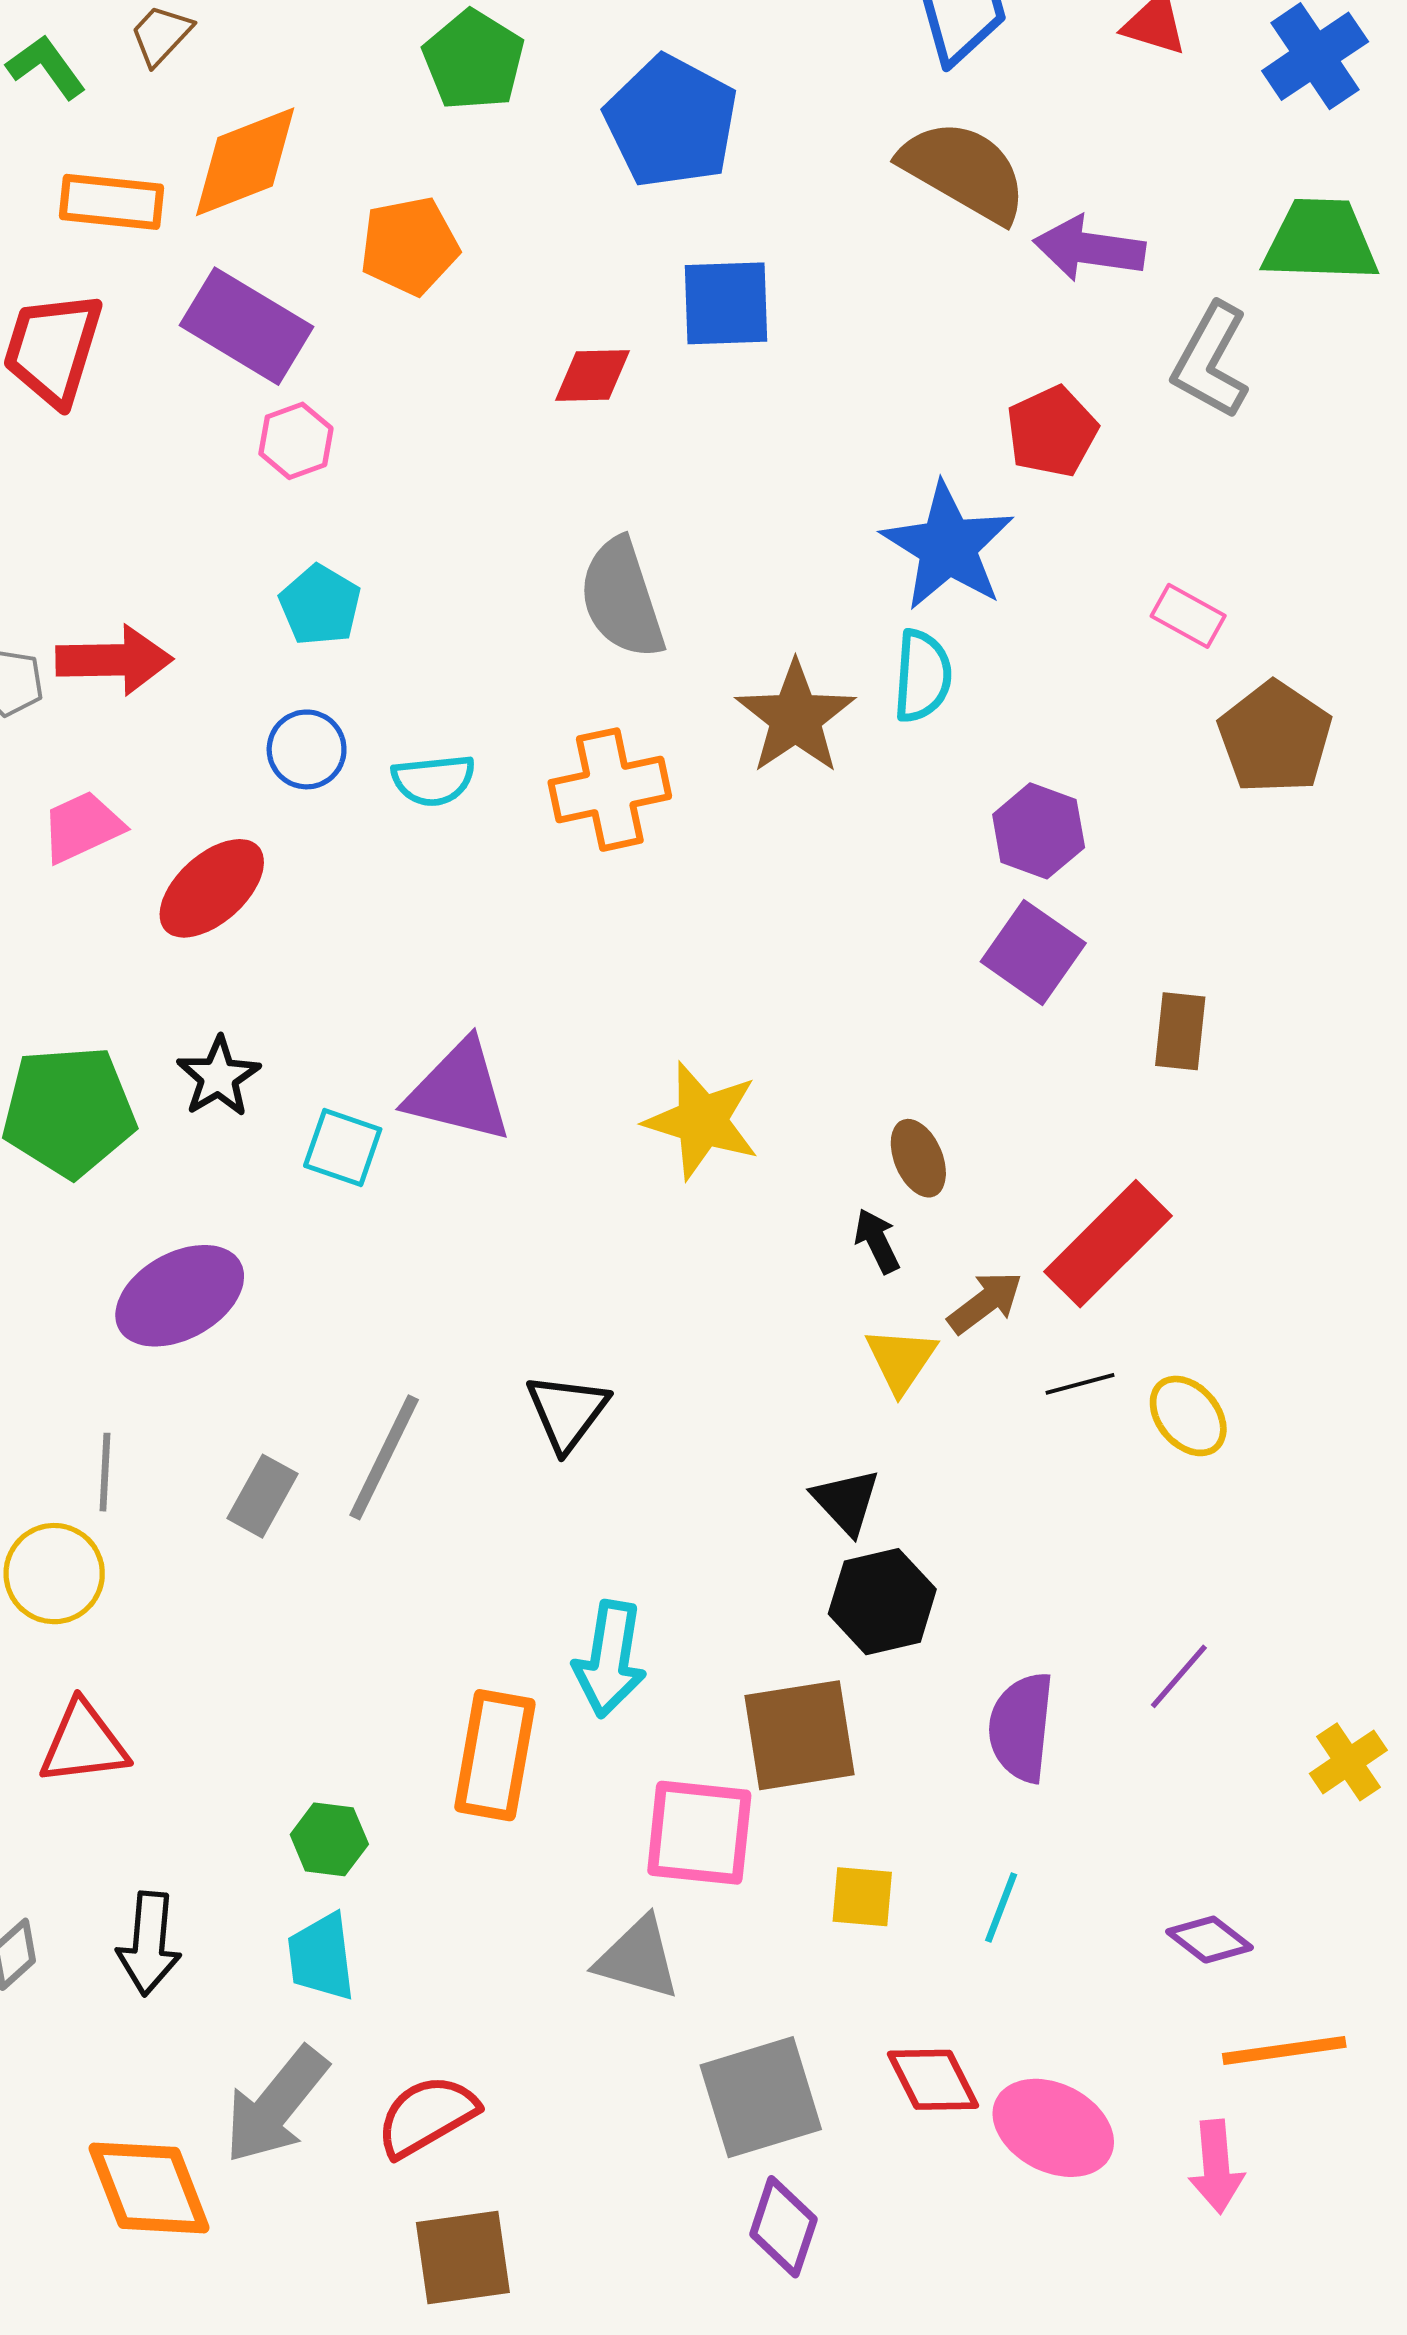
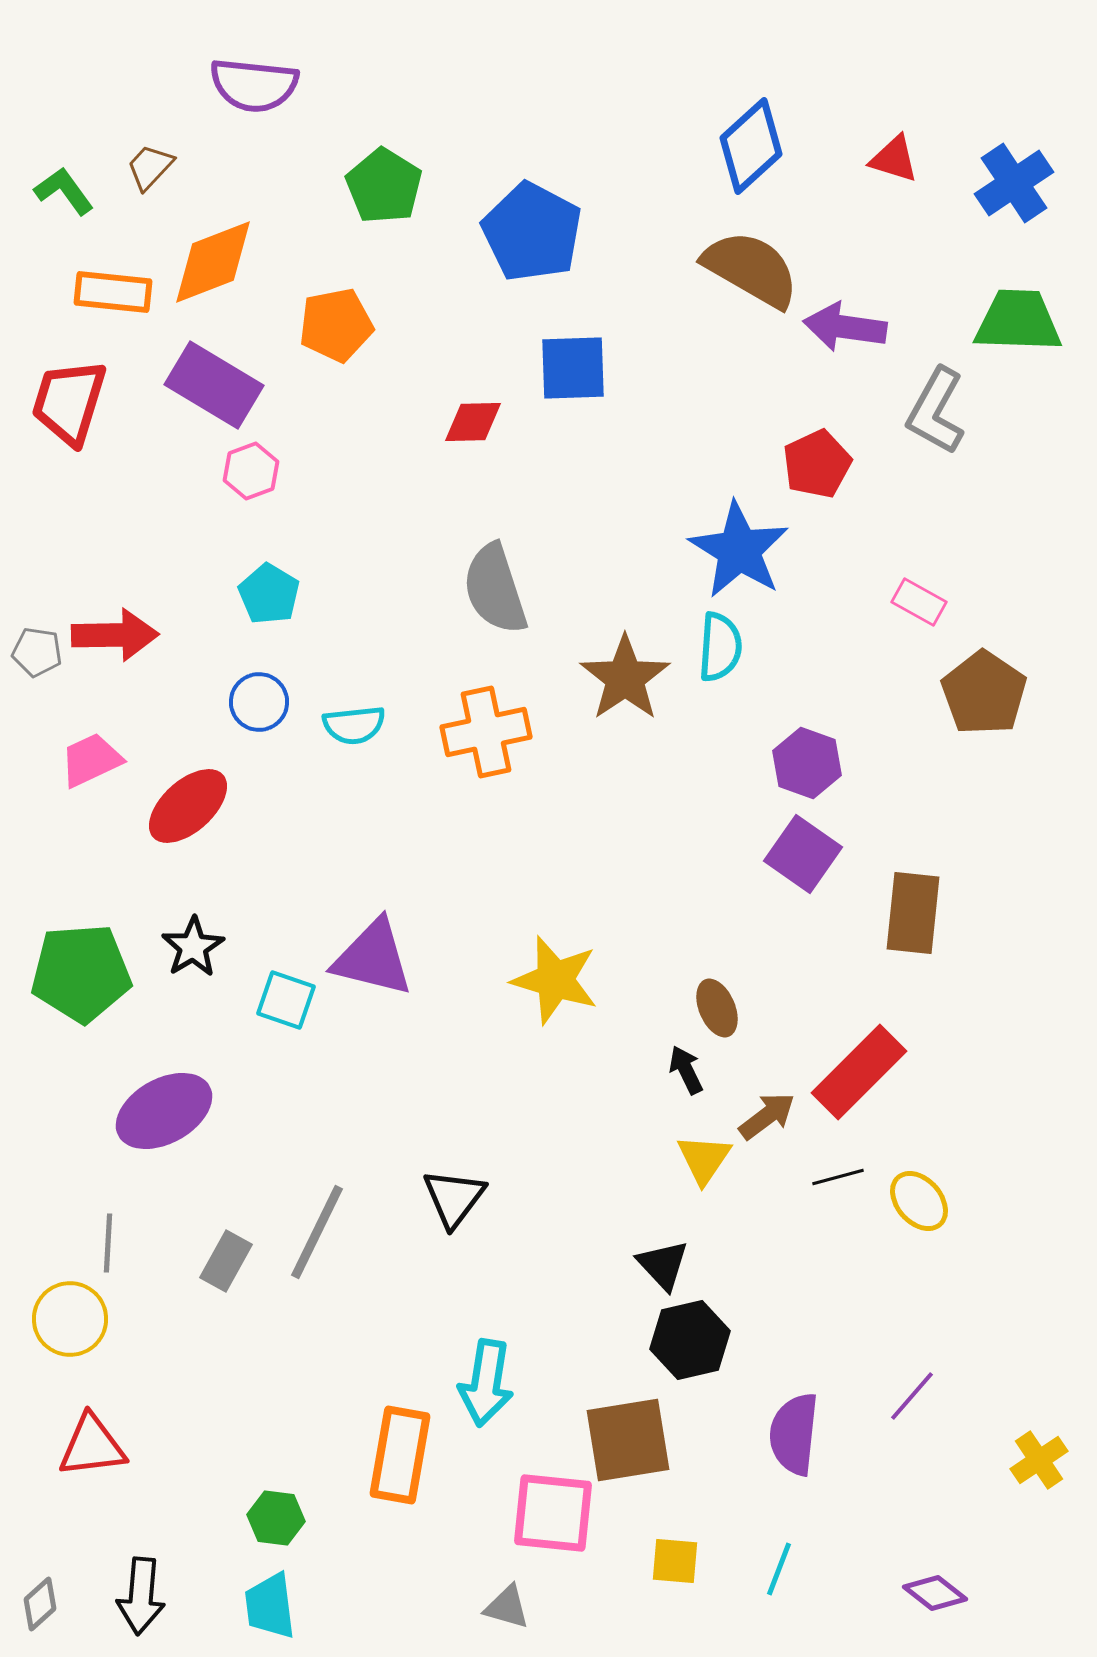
brown rectangle: (1180, 1031) -> (913, 913), size x1.4
gray triangle: (638, 1958) -> (507, 1607), size x0.7

